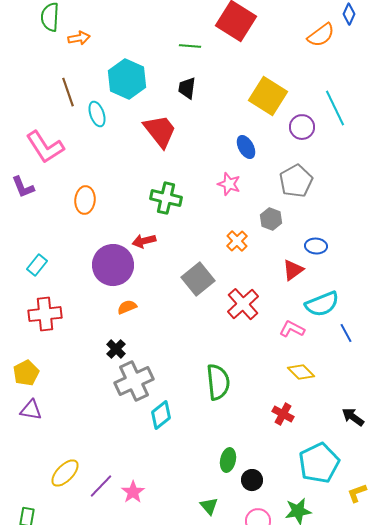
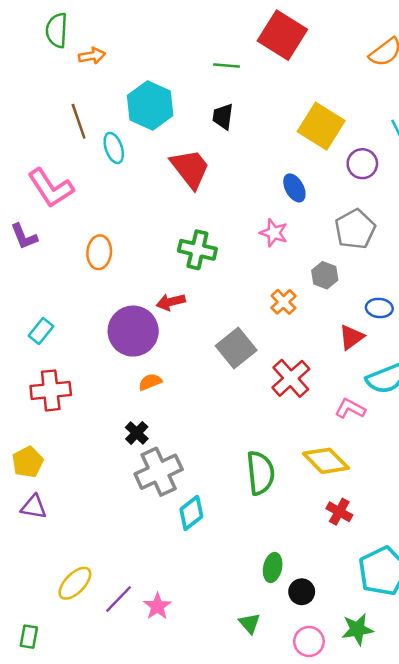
yellow diamond: (301, 372) -> (326, 461), moved, size x1.4

